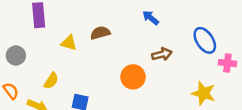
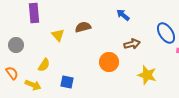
yellow triangle: (69, 43) -> (58, 35), turned 32
yellow star: (204, 93) -> (147, 75), moved

